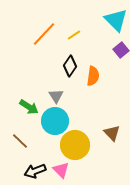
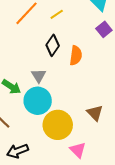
pink triangle: (61, 170) -> (78, 150), moved

